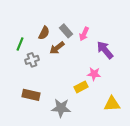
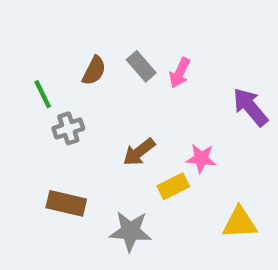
green line: (20, 44) -> (43, 94), turned -48
brown arrow: (57, 48) -> (139, 152), moved
purple arrow: (105, 50) -> (250, 107), moved

